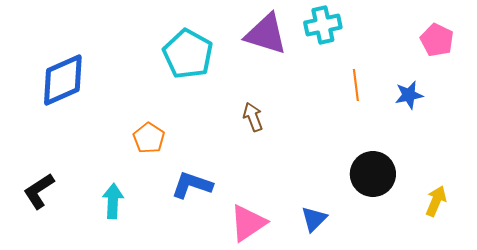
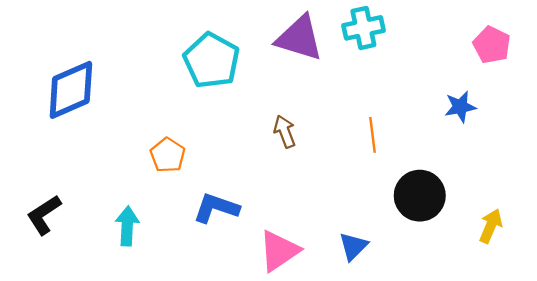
orange line: (356, 85) -> (372, 135), moved

